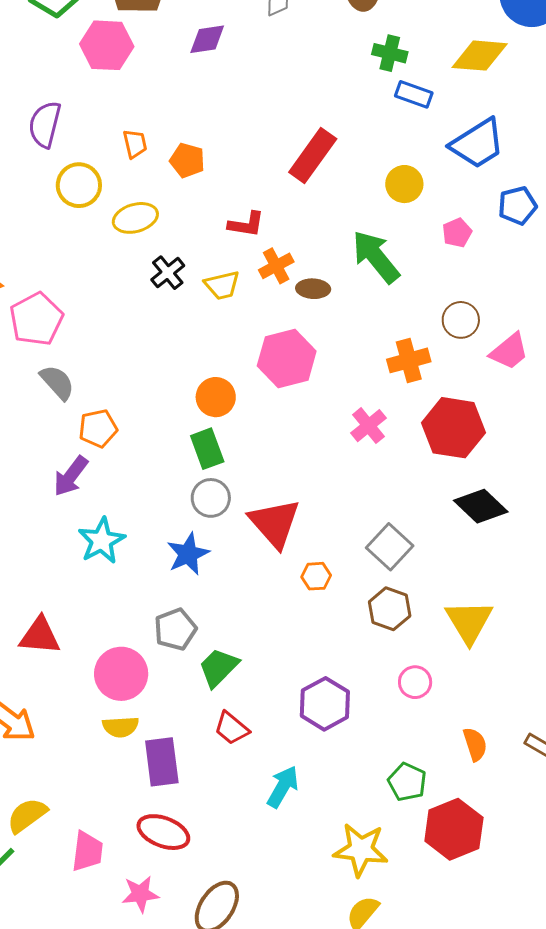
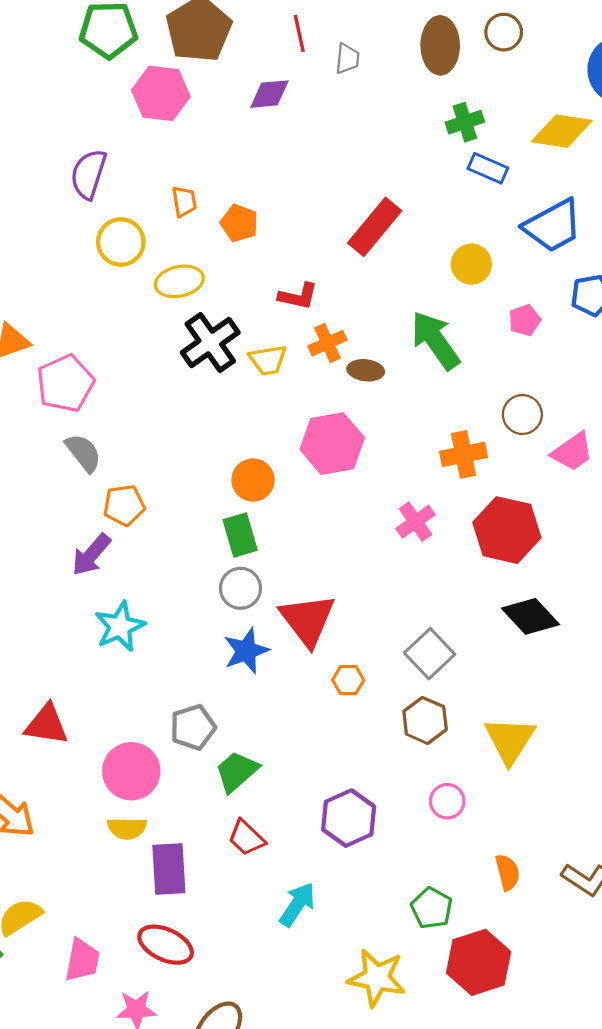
green cross: (390, 53) -> (465, 122), turned -36
black cross: (168, 273) -> (210, 343), size x1.6
blue star: (188, 554) -> (246, 651), moved

